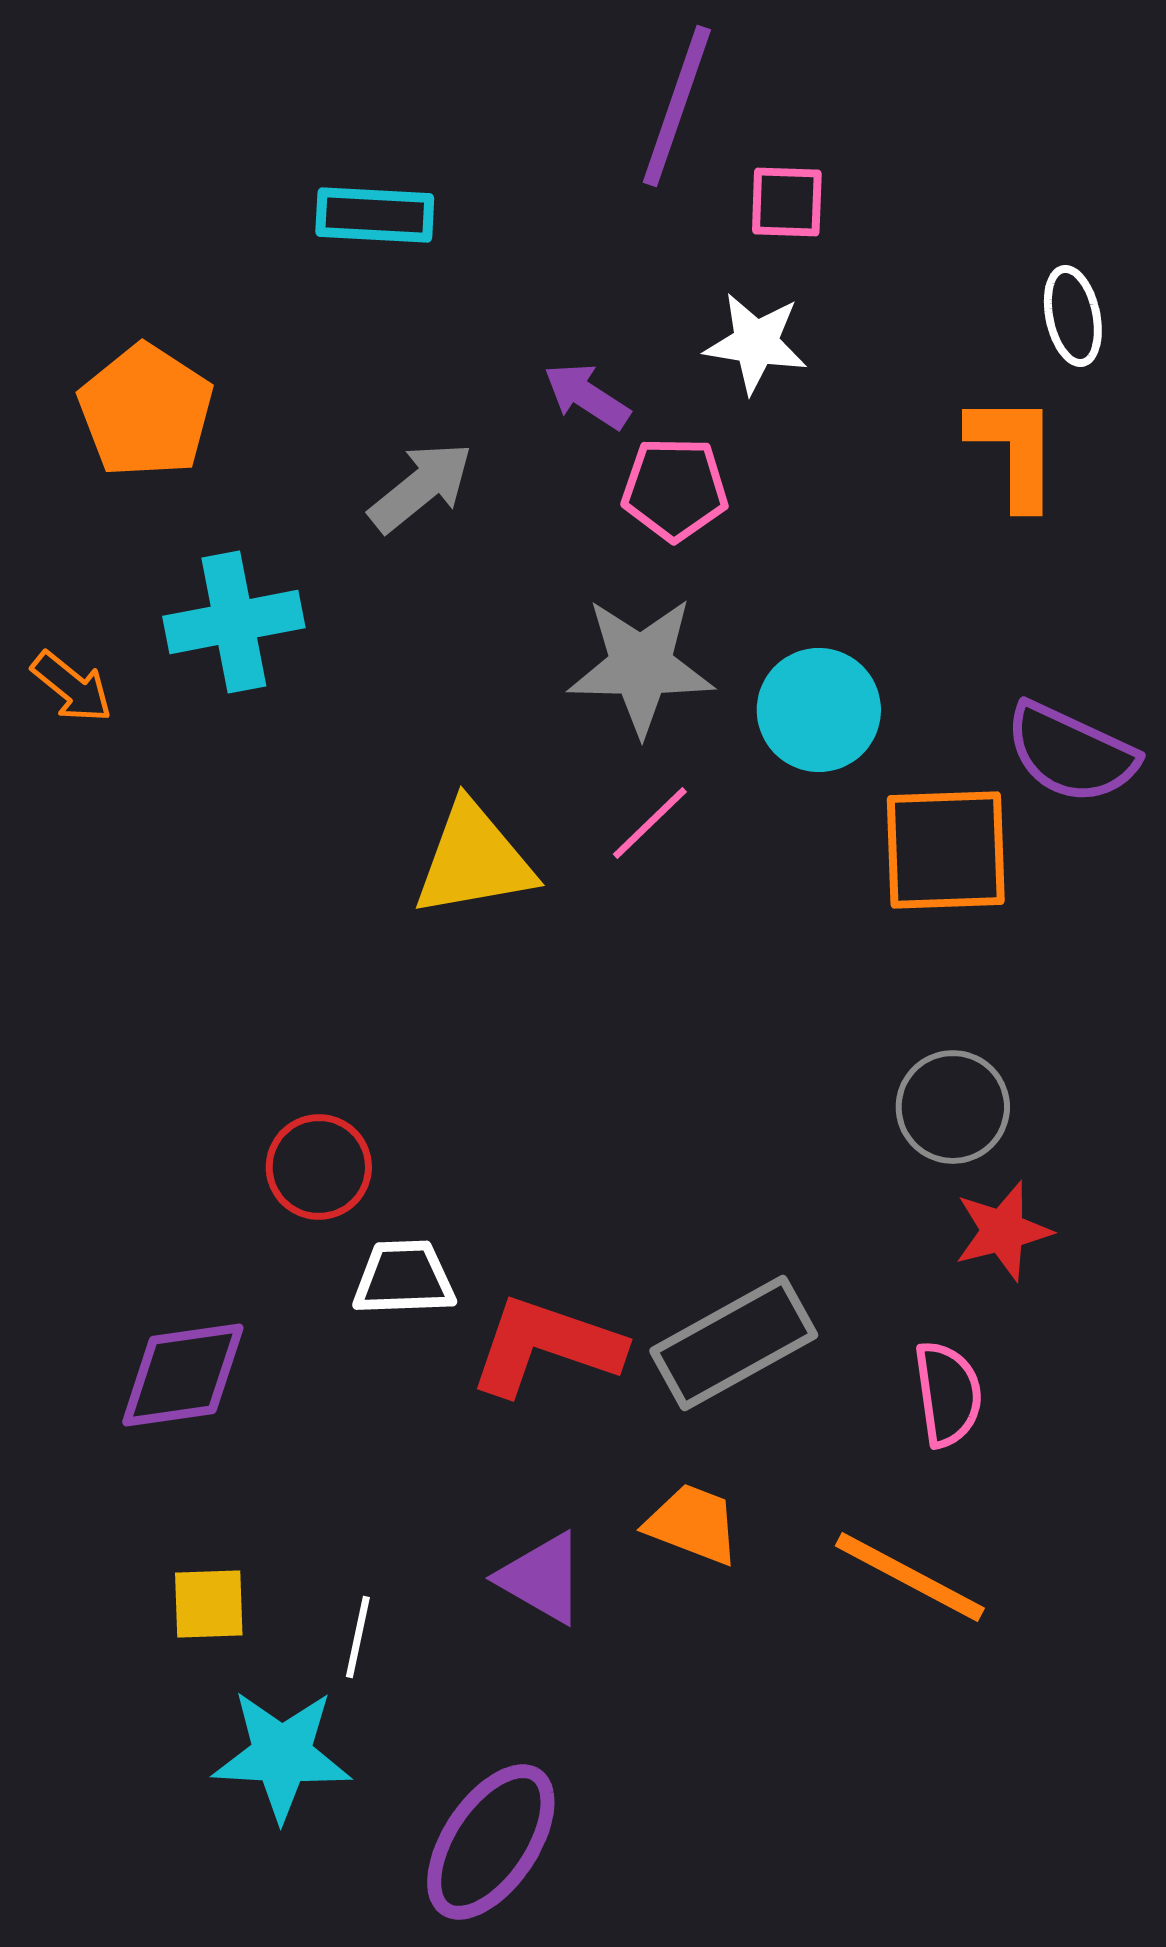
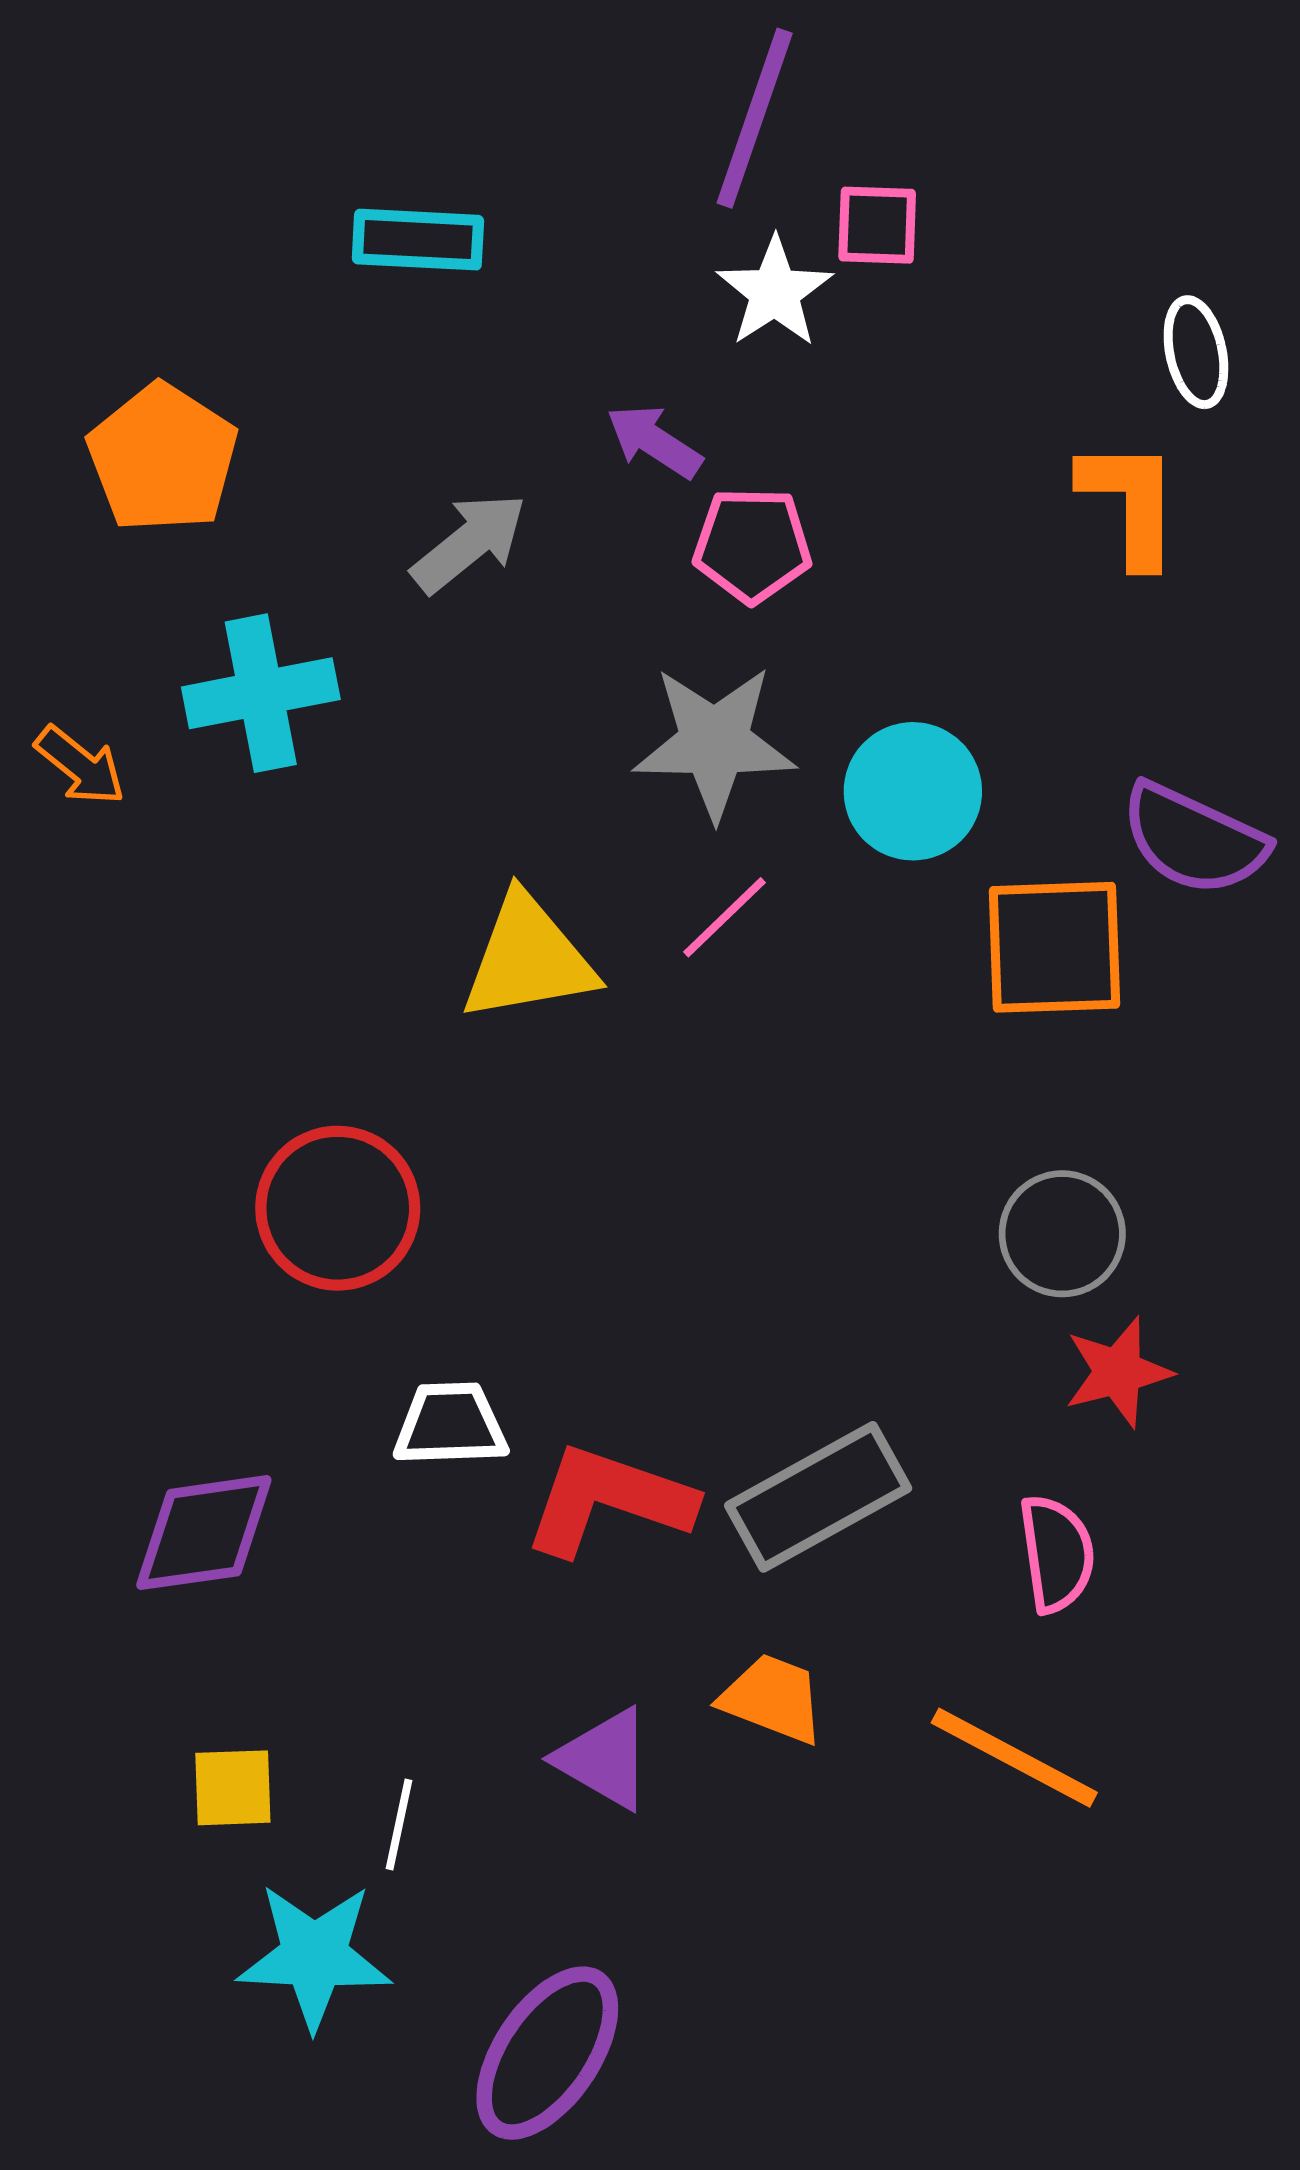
white star: (756, 343) -> (775, 292), moved, turned 30
red circle: (319, 1167) -> (338, 1208), moved, size x1.4

